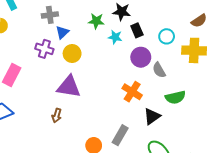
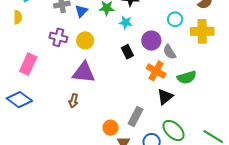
black rectangle: (137, 30) -> (127, 52), moved
blue triangle: (62, 32) -> (81, 11), moved
orange cross: (132, 92) -> (156, 71), moved

